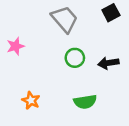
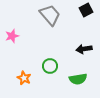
green circle: (75, 58) -> (50, 66), moved
green semicircle: (85, 102) -> (78, 79), moved

